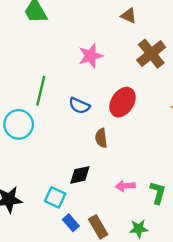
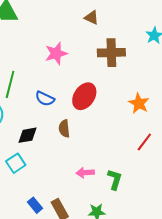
brown cross: (151, 54) -> (111, 53), turned 36
black diamond: (80, 175) -> (27, 135), moved
cyan square: (55, 197) -> (16, 163), moved, turned 30

